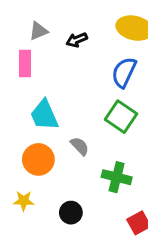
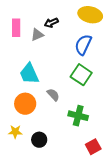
gray triangle: (38, 31) -> (37, 35), moved
pink rectangle: (25, 63) -> (16, 28), moved
black circle: (71, 213) -> (39, 140), moved

